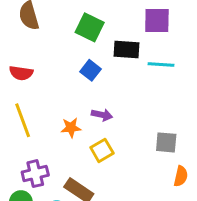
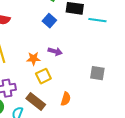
yellow square: (102, 150) -> (43, 76), moved
orange semicircle: (181, 176) -> (66, 99), moved

